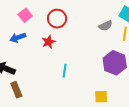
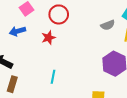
cyan line: (65, 71) -> (53, 77), moved
brown rectangle: (16, 90) -> (12, 84), turned 35

